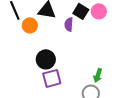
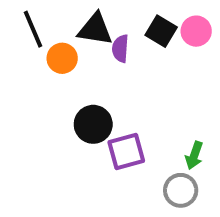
purple semicircle: (69, 24) -> (120, 49), moved
purple square: (52, 78) -> (126, 151), moved

